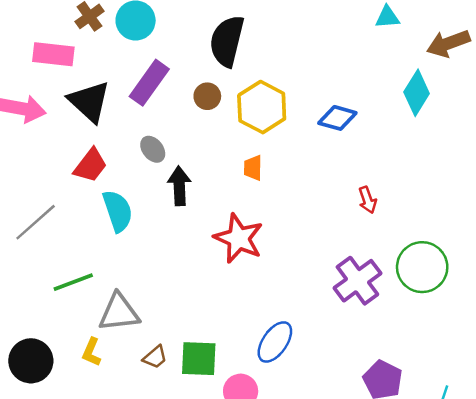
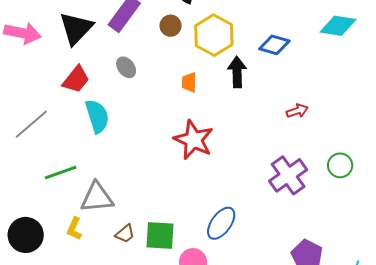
cyan diamond: (417, 93) -> (338, 26), turned 66
black triangle: (89, 102) -> (76, 28), turned 30
orange trapezoid: (253, 168) -> (189, 82), moved
black arrow: (179, 186) -> (237, 72), moved
red arrow: (367, 200) -> (297, 111), turned -90
green circle: (422, 267) -> (340, 165), size x0.6

